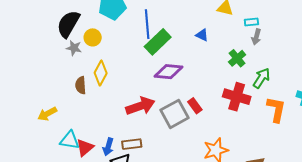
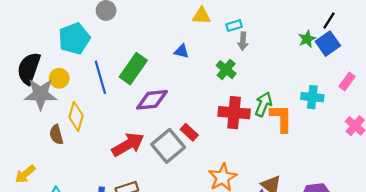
blue line: (147, 24) -> (100, 77), moved
gray star: (74, 48) -> (41, 94), size x1.8
green arrow: (262, 78) -> (263, 104), moved

